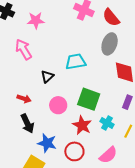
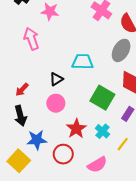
black triangle: (47, 76) -> (56, 79), moved
red arrow: (24, 99) -> (22, 90), turned 104
green square: (89, 99) -> (102, 98), moved
blue star: (47, 143) -> (37, 140), turned -30

